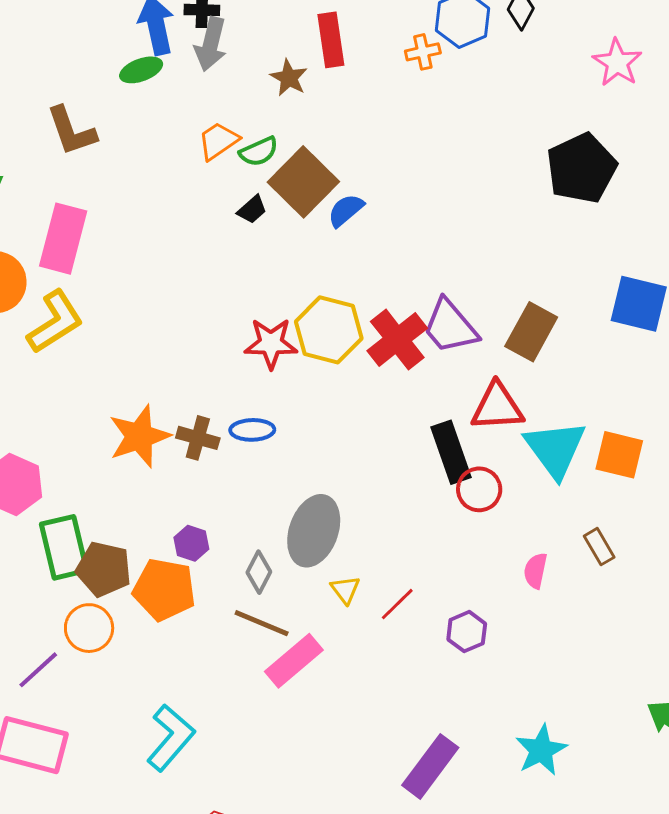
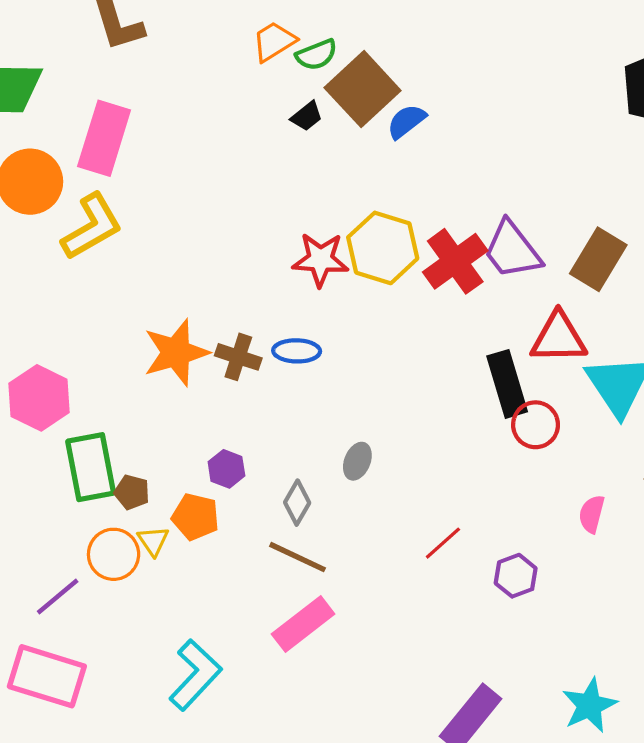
gray ellipse: (314, 531) -> (357, 461), size x0.5
brown pentagon: (104, 569) -> (132, 492), size x0.6
orange pentagon: (164, 590) -> (195, 517), size x0.7
yellow triangle: (345, 590) -> (153, 541), moved
pink rectangle: (294, 661) -> (303, 624), moved

